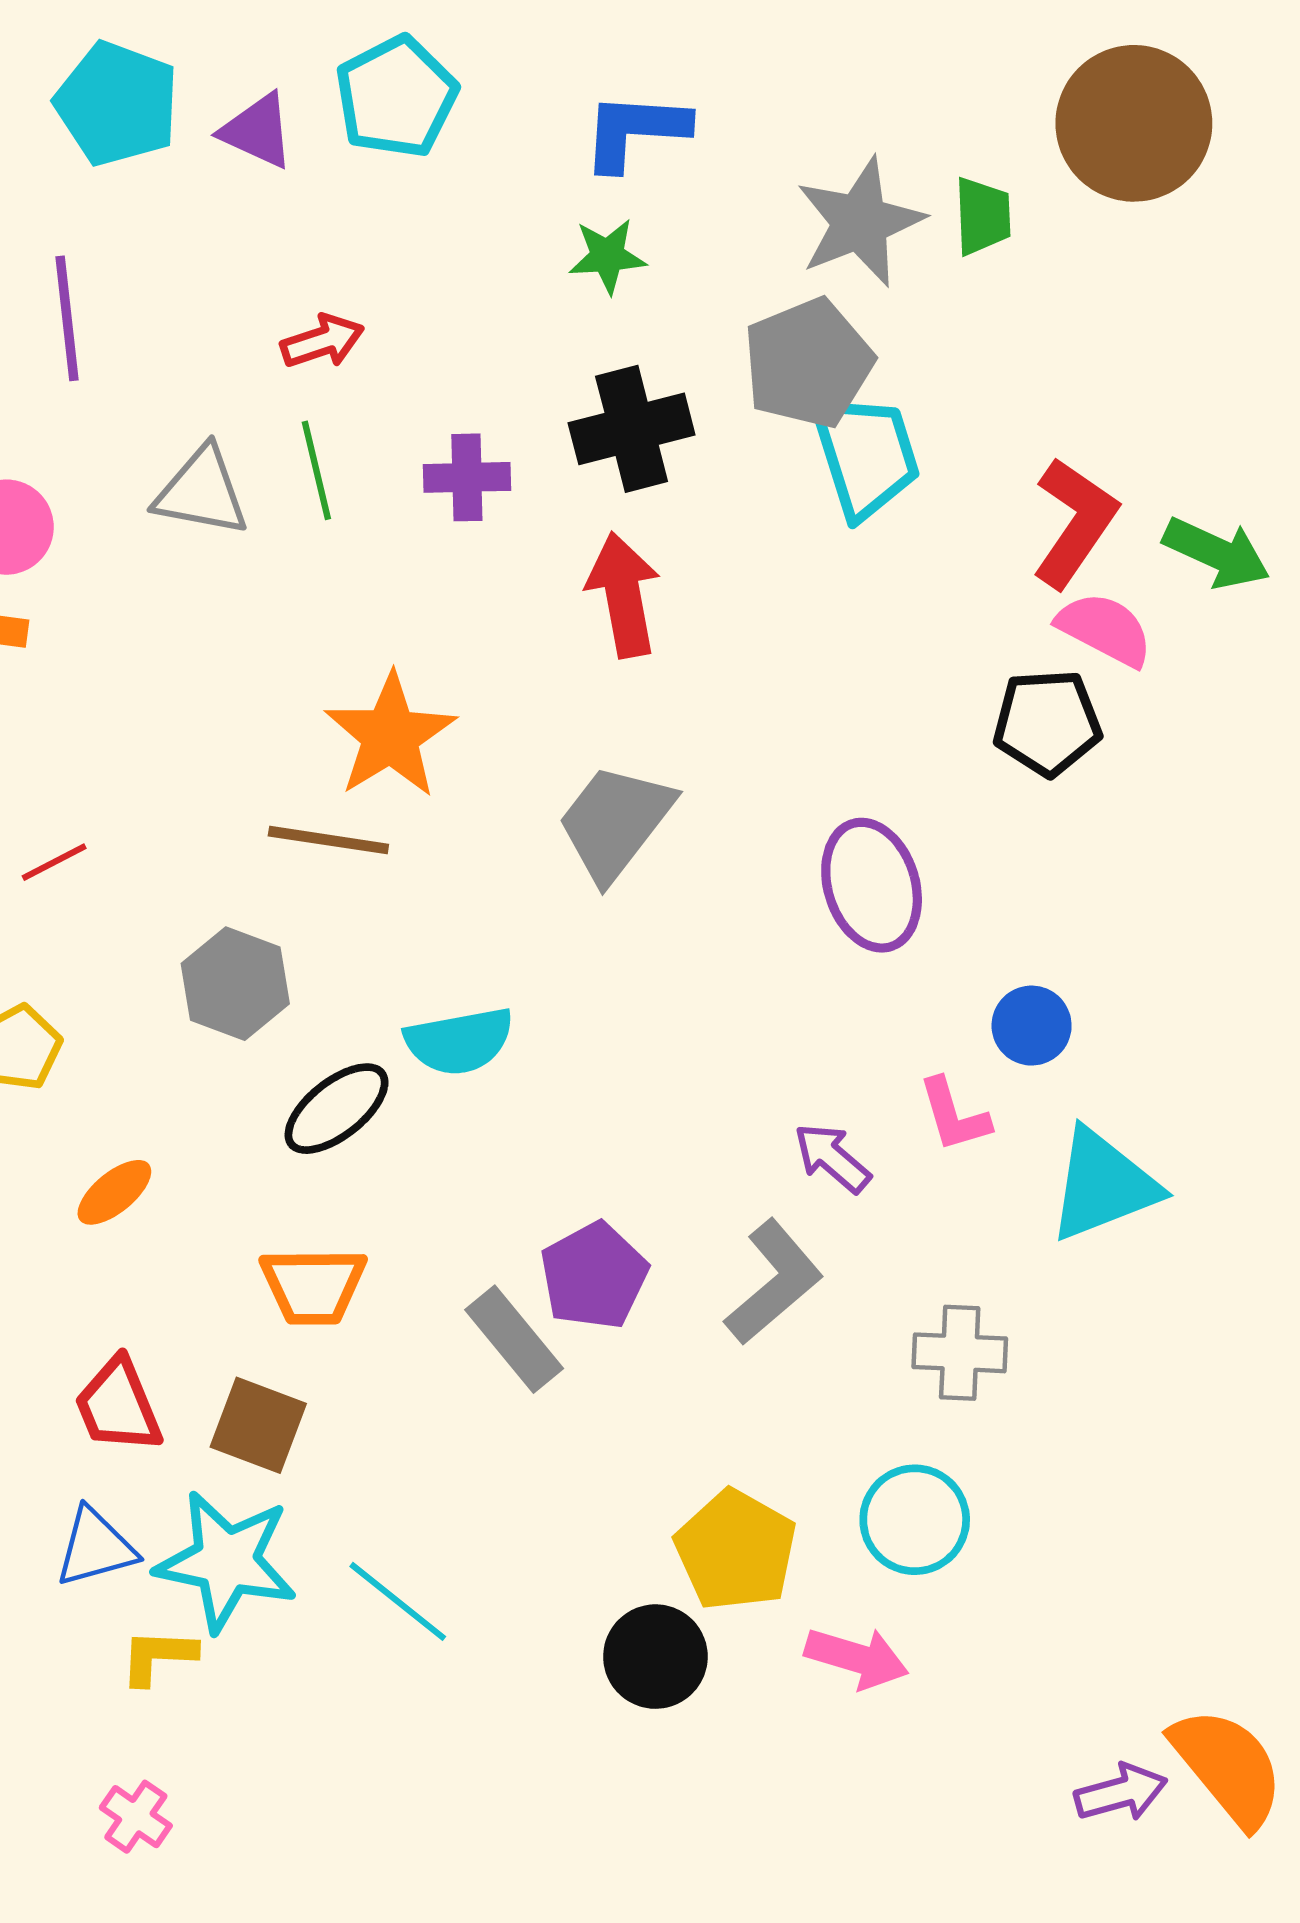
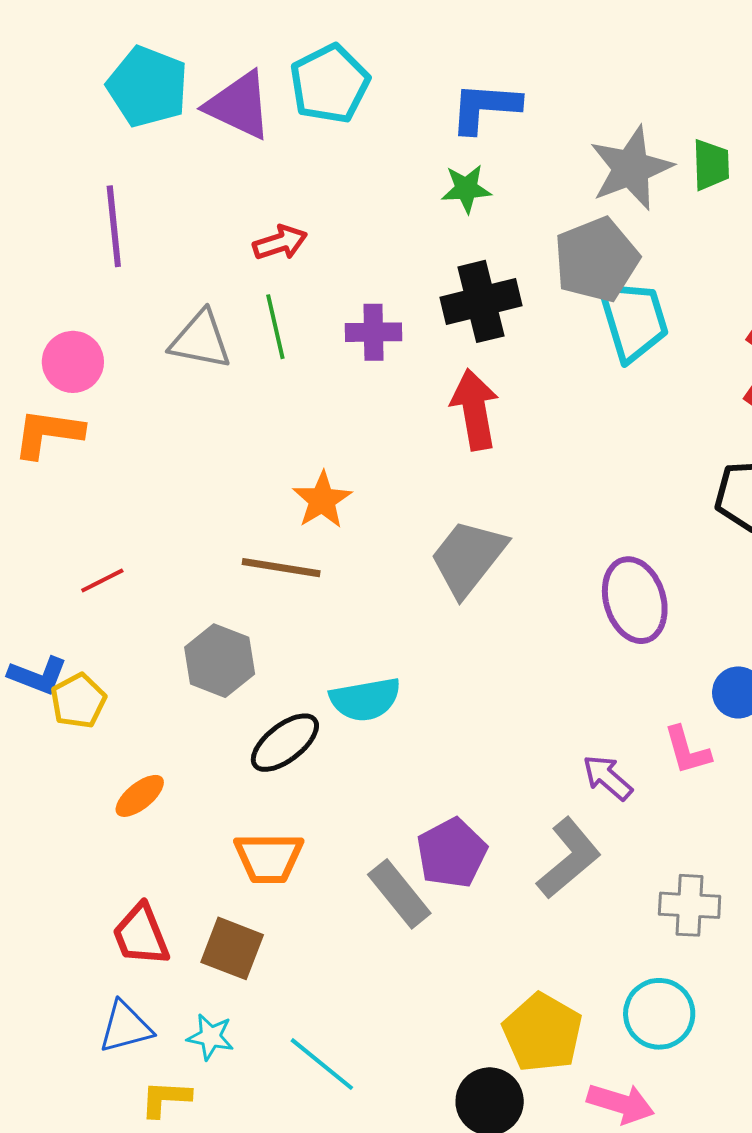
purple triangle: (257, 131) -> (239, 105), size x1.4
orange star: (390, 736) -> (322, 500), size x0.7
cyan star: (226, 1561) -> (211, 1037), size x0.5

